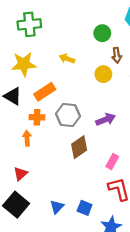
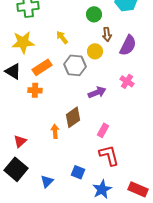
yellow arrow: (67, 59) -> (62, 37), turned 32
gray hexagon: (68, 115) -> (75, 65), moved
orange arrow: (27, 138) -> (55, 131), moved
blue triangle: (57, 207) -> (47, 181), moved

